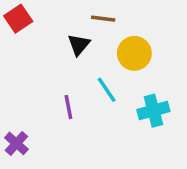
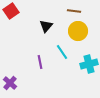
brown line: (103, 19) -> (74, 11), moved

